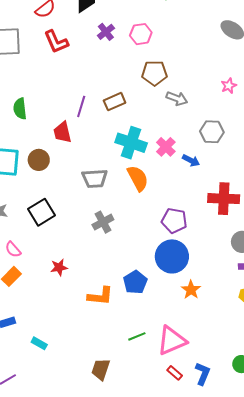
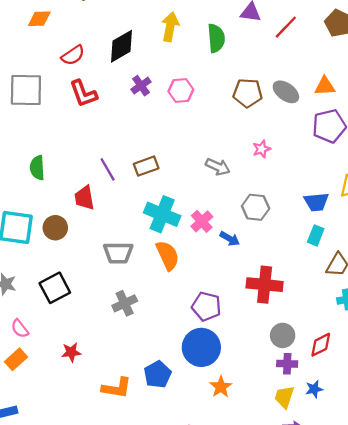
brown pentagon: (154, 73) -> (248, 93), moved
pink star: (229, 86) -> (262, 149), moved
purple line: (81, 106) -> (108, 169), turned -50

